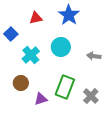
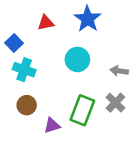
cyan cross: (31, 55) -> (24, 70), moved, turned -30
gray cross: (91, 96) -> (115, 103), moved

